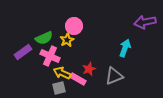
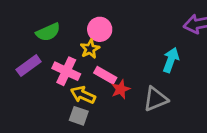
green semicircle: (44, 38) -> (48, 32), moved
pink rectangle: (78, 79) -> (105, 75), moved
gray square: (59, 88) -> (79, 116), turned 32

